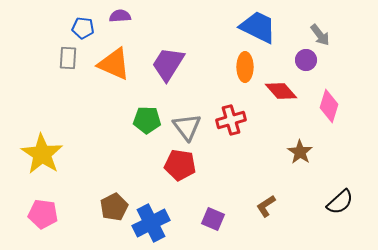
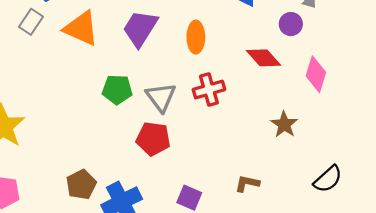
gray rectangle: (68, 58) -> (31, 22), turned 30
orange ellipse: (245, 67) -> (196, 37), moved
brown L-shape: (266, 206) -> (247, 183), turned 45

